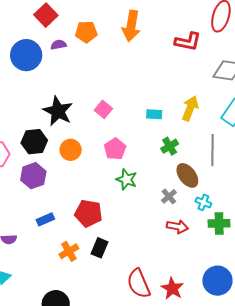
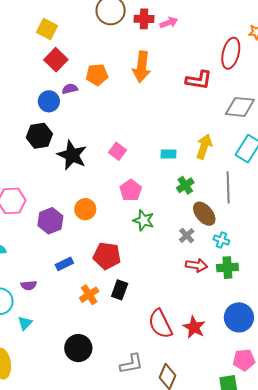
blue circle: (26, 55) -> (49, 101), moved, size x0.7
black hexagon: (34, 142) -> (39, 136), moved
orange circle: (71, 150) -> (85, 209), moved
green cross: (219, 223) -> (227, 268), moved

